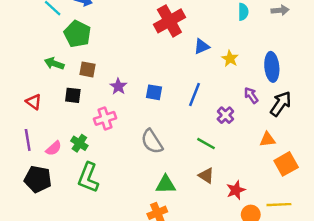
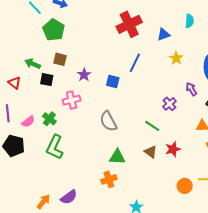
blue triangle: (202, 46) -> (164, 34), moved
green arrow: (54, 63) -> (33, 64), moved
blue line: (195, 94) -> (135, 63), moved
red star: (236, 190) -> (173, 149), moved

